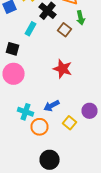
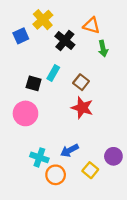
cyan rectangle: (30, 29) -> (53, 73), moved
brown square: (64, 30) -> (81, 82), moved
black square: (12, 49) -> (34, 83), moved

